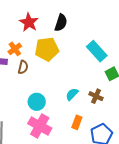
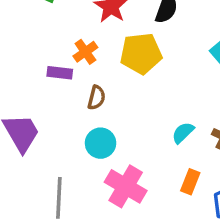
brown semicircle: (23, 67) -> (96, 98), moved
cyan circle: (37, 102) -> (101, 143), moved

